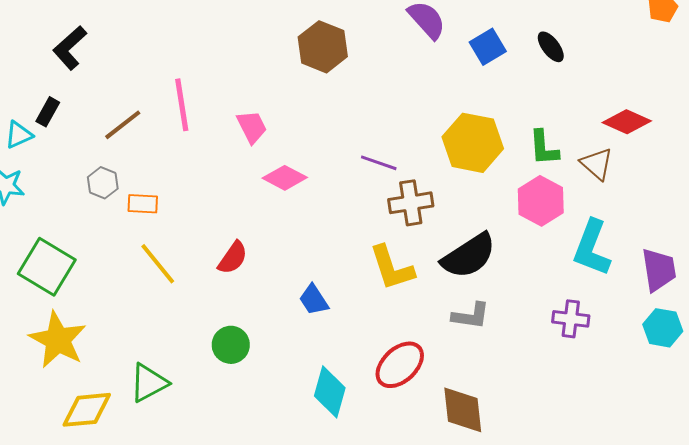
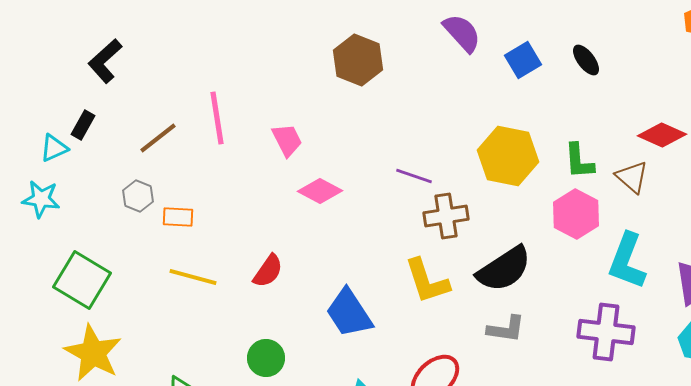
yellow line: (158, 264) -> (193, 277), turned -36
blue trapezoid: (314, 300) -> (349, 313), size x1.6
purple cross: (571, 319) -> (606, 332), size x1.5

